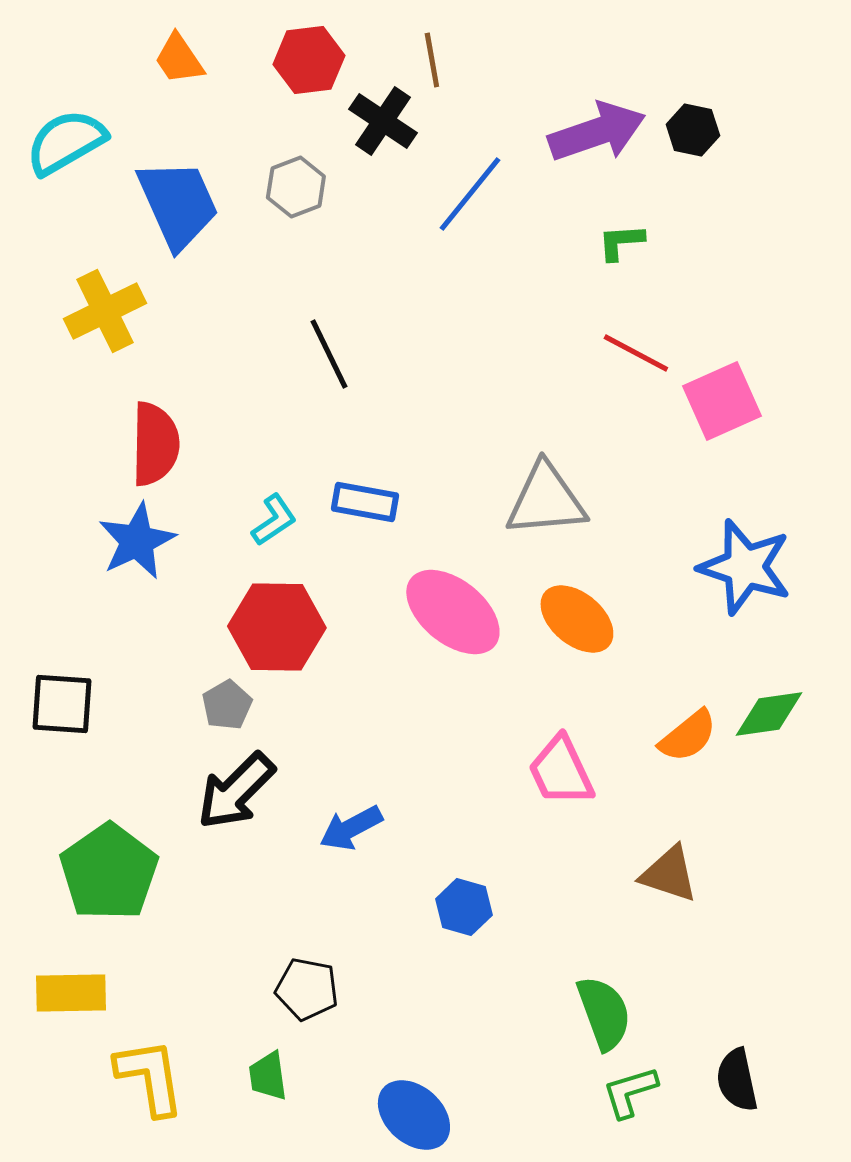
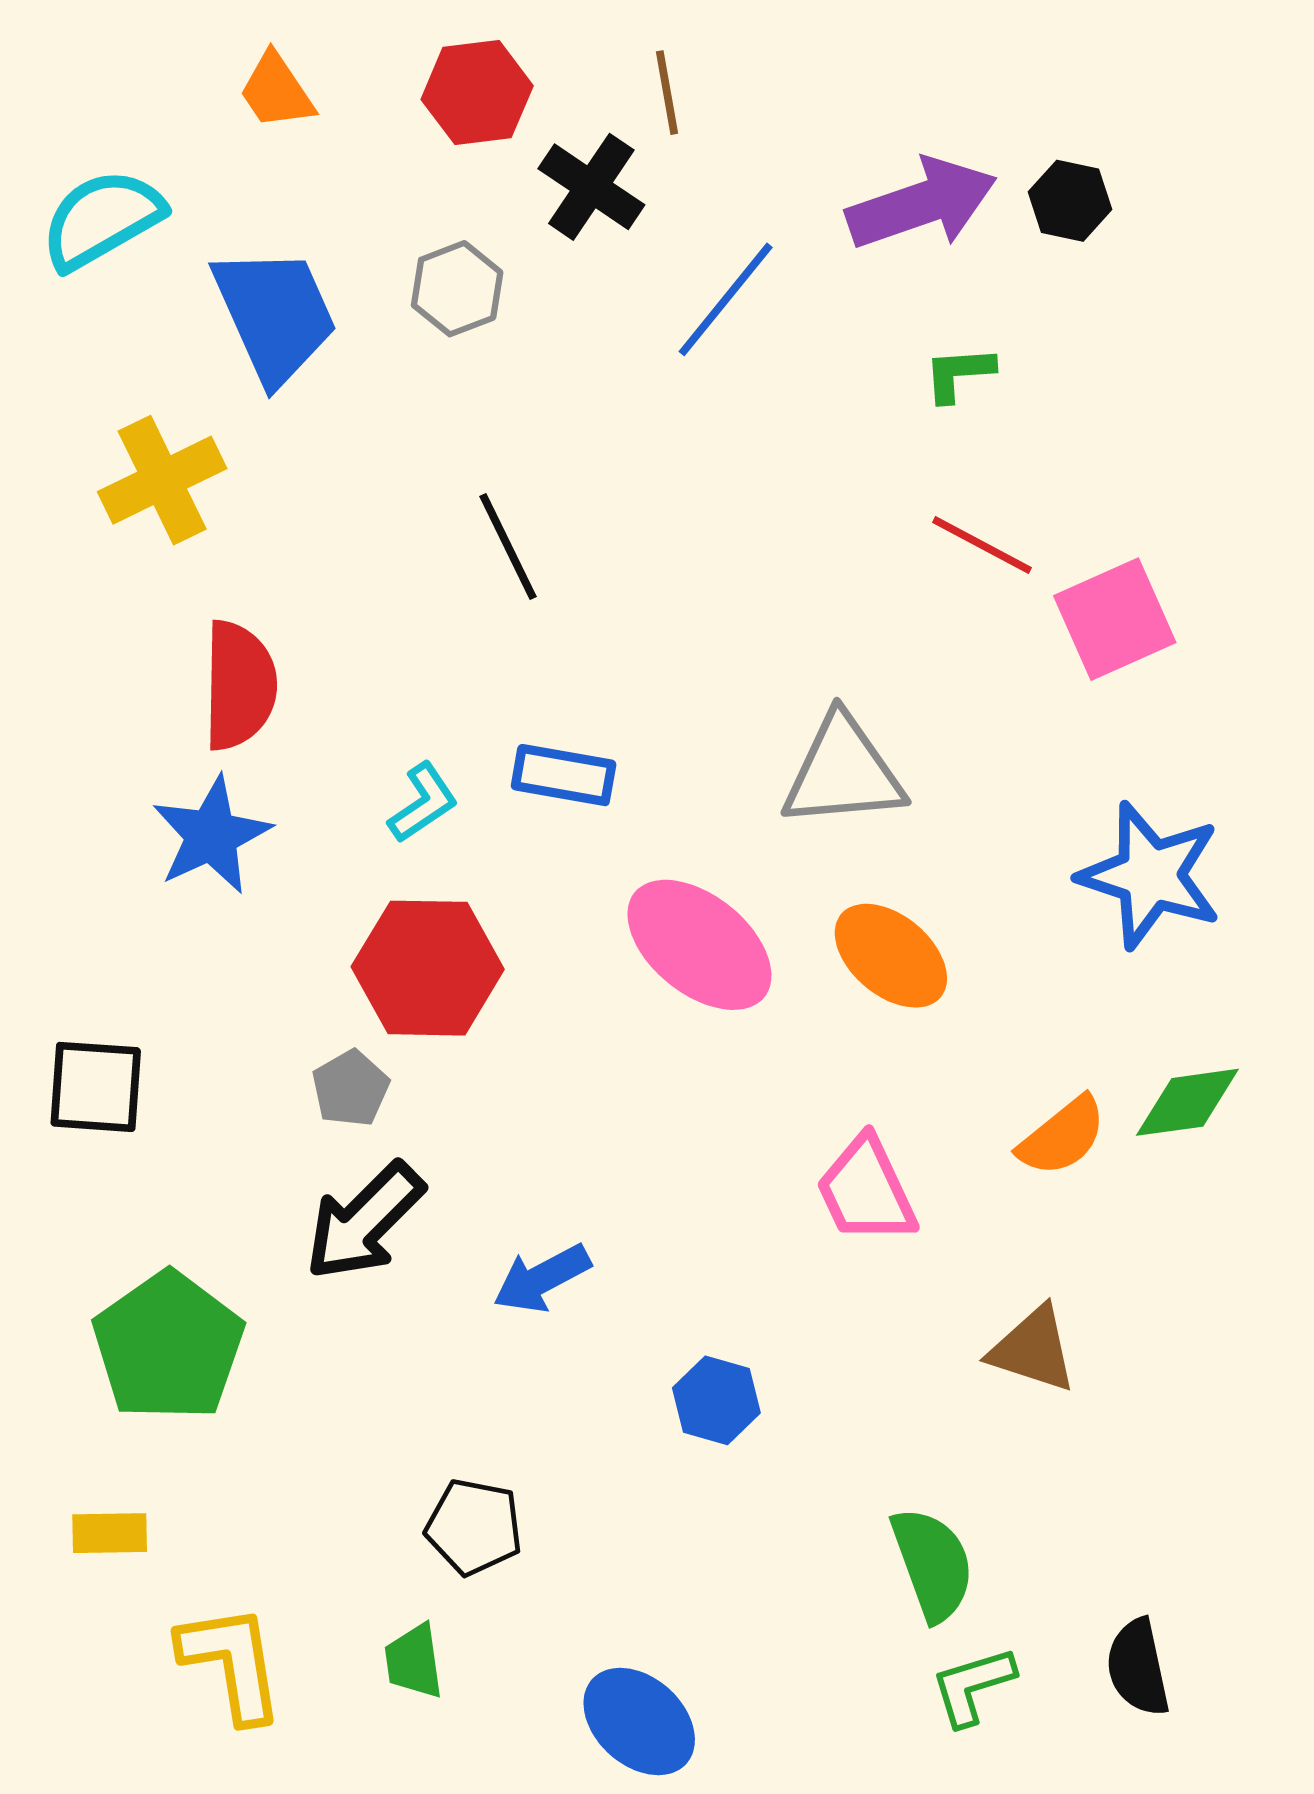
yellow rectangle: (71, 993) -> (110, 1533), size x0.7

